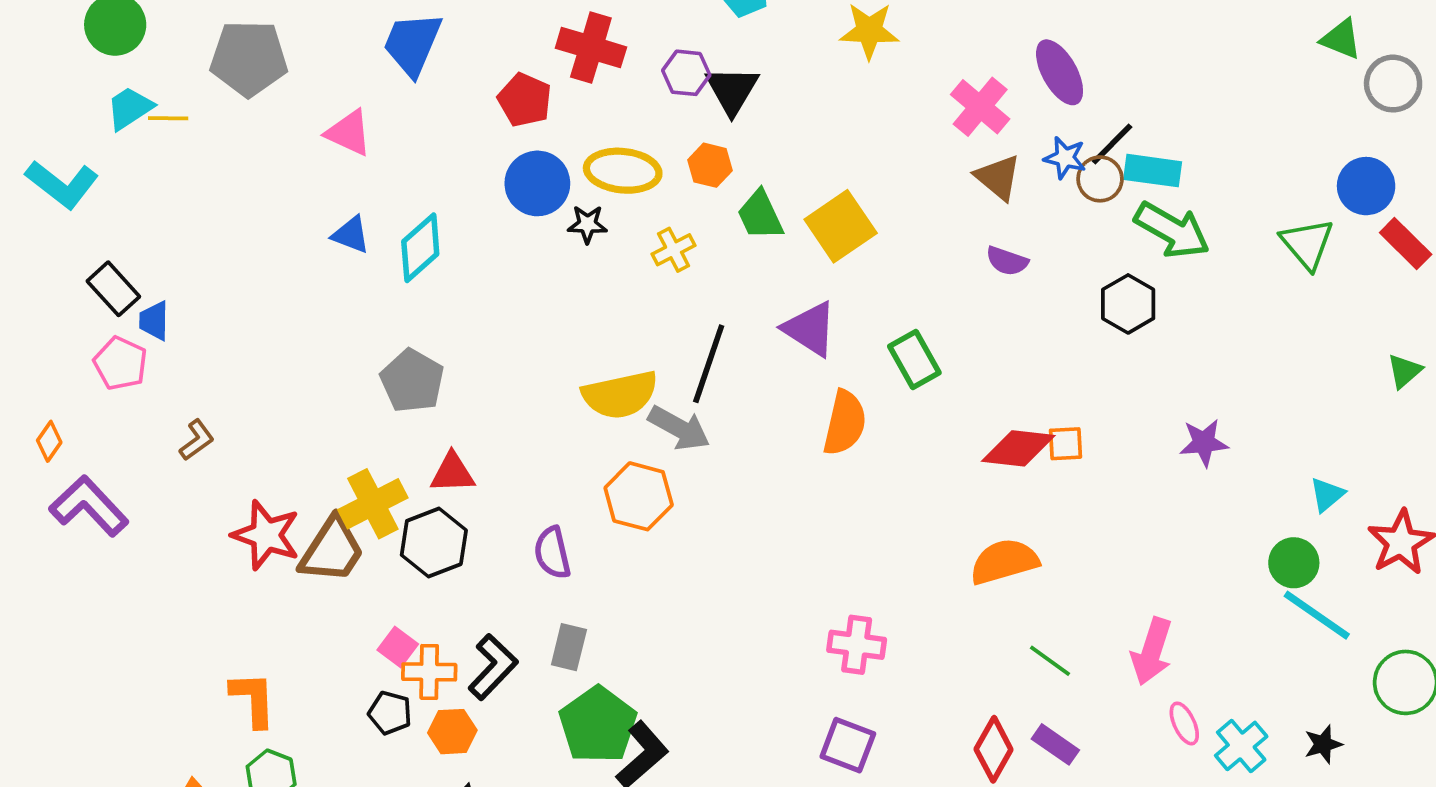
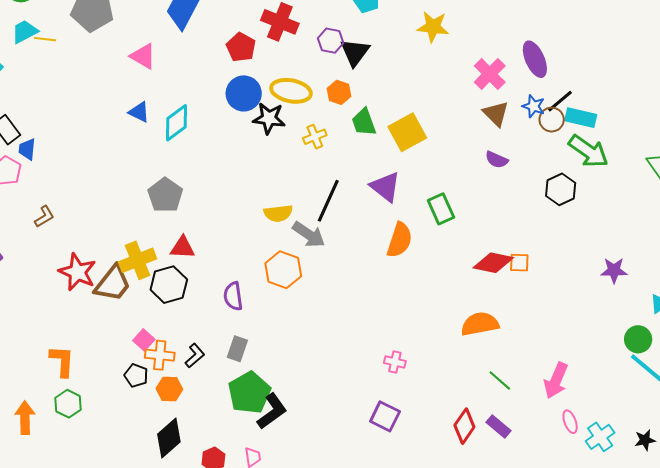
black star: (587, 224) -> (269, 118), size x1.5
yellow semicircle: (620, 395) -> (278, 213), size x0.7
purple star: (1204, 443) -> (614, 270), moved
pink cross: (857, 645) -> (395, 362), size x0.7
black L-shape: (493, 667) -> (195, 356), size x0.7

